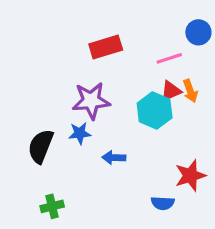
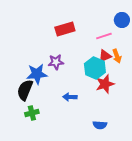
purple star: (91, 101) -> (56, 62), size x0.7
blue star: (80, 133) -> (37, 74), moved, size x1.5
red star: (190, 176) -> (105, 84), moved
green cross: (52, 206) -> (32, 113), moved

